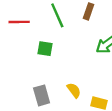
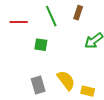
yellow semicircle: (74, 90) -> (66, 80), size x1.5

